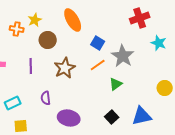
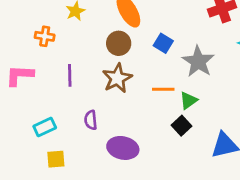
orange cross: (17, 29) -> (45, 36), moved
brown circle: (48, 40) -> (119, 43), moved
orange line: (98, 65) -> (163, 89), moved, turned 35
black square: (112, 117) -> (181, 126), moved

